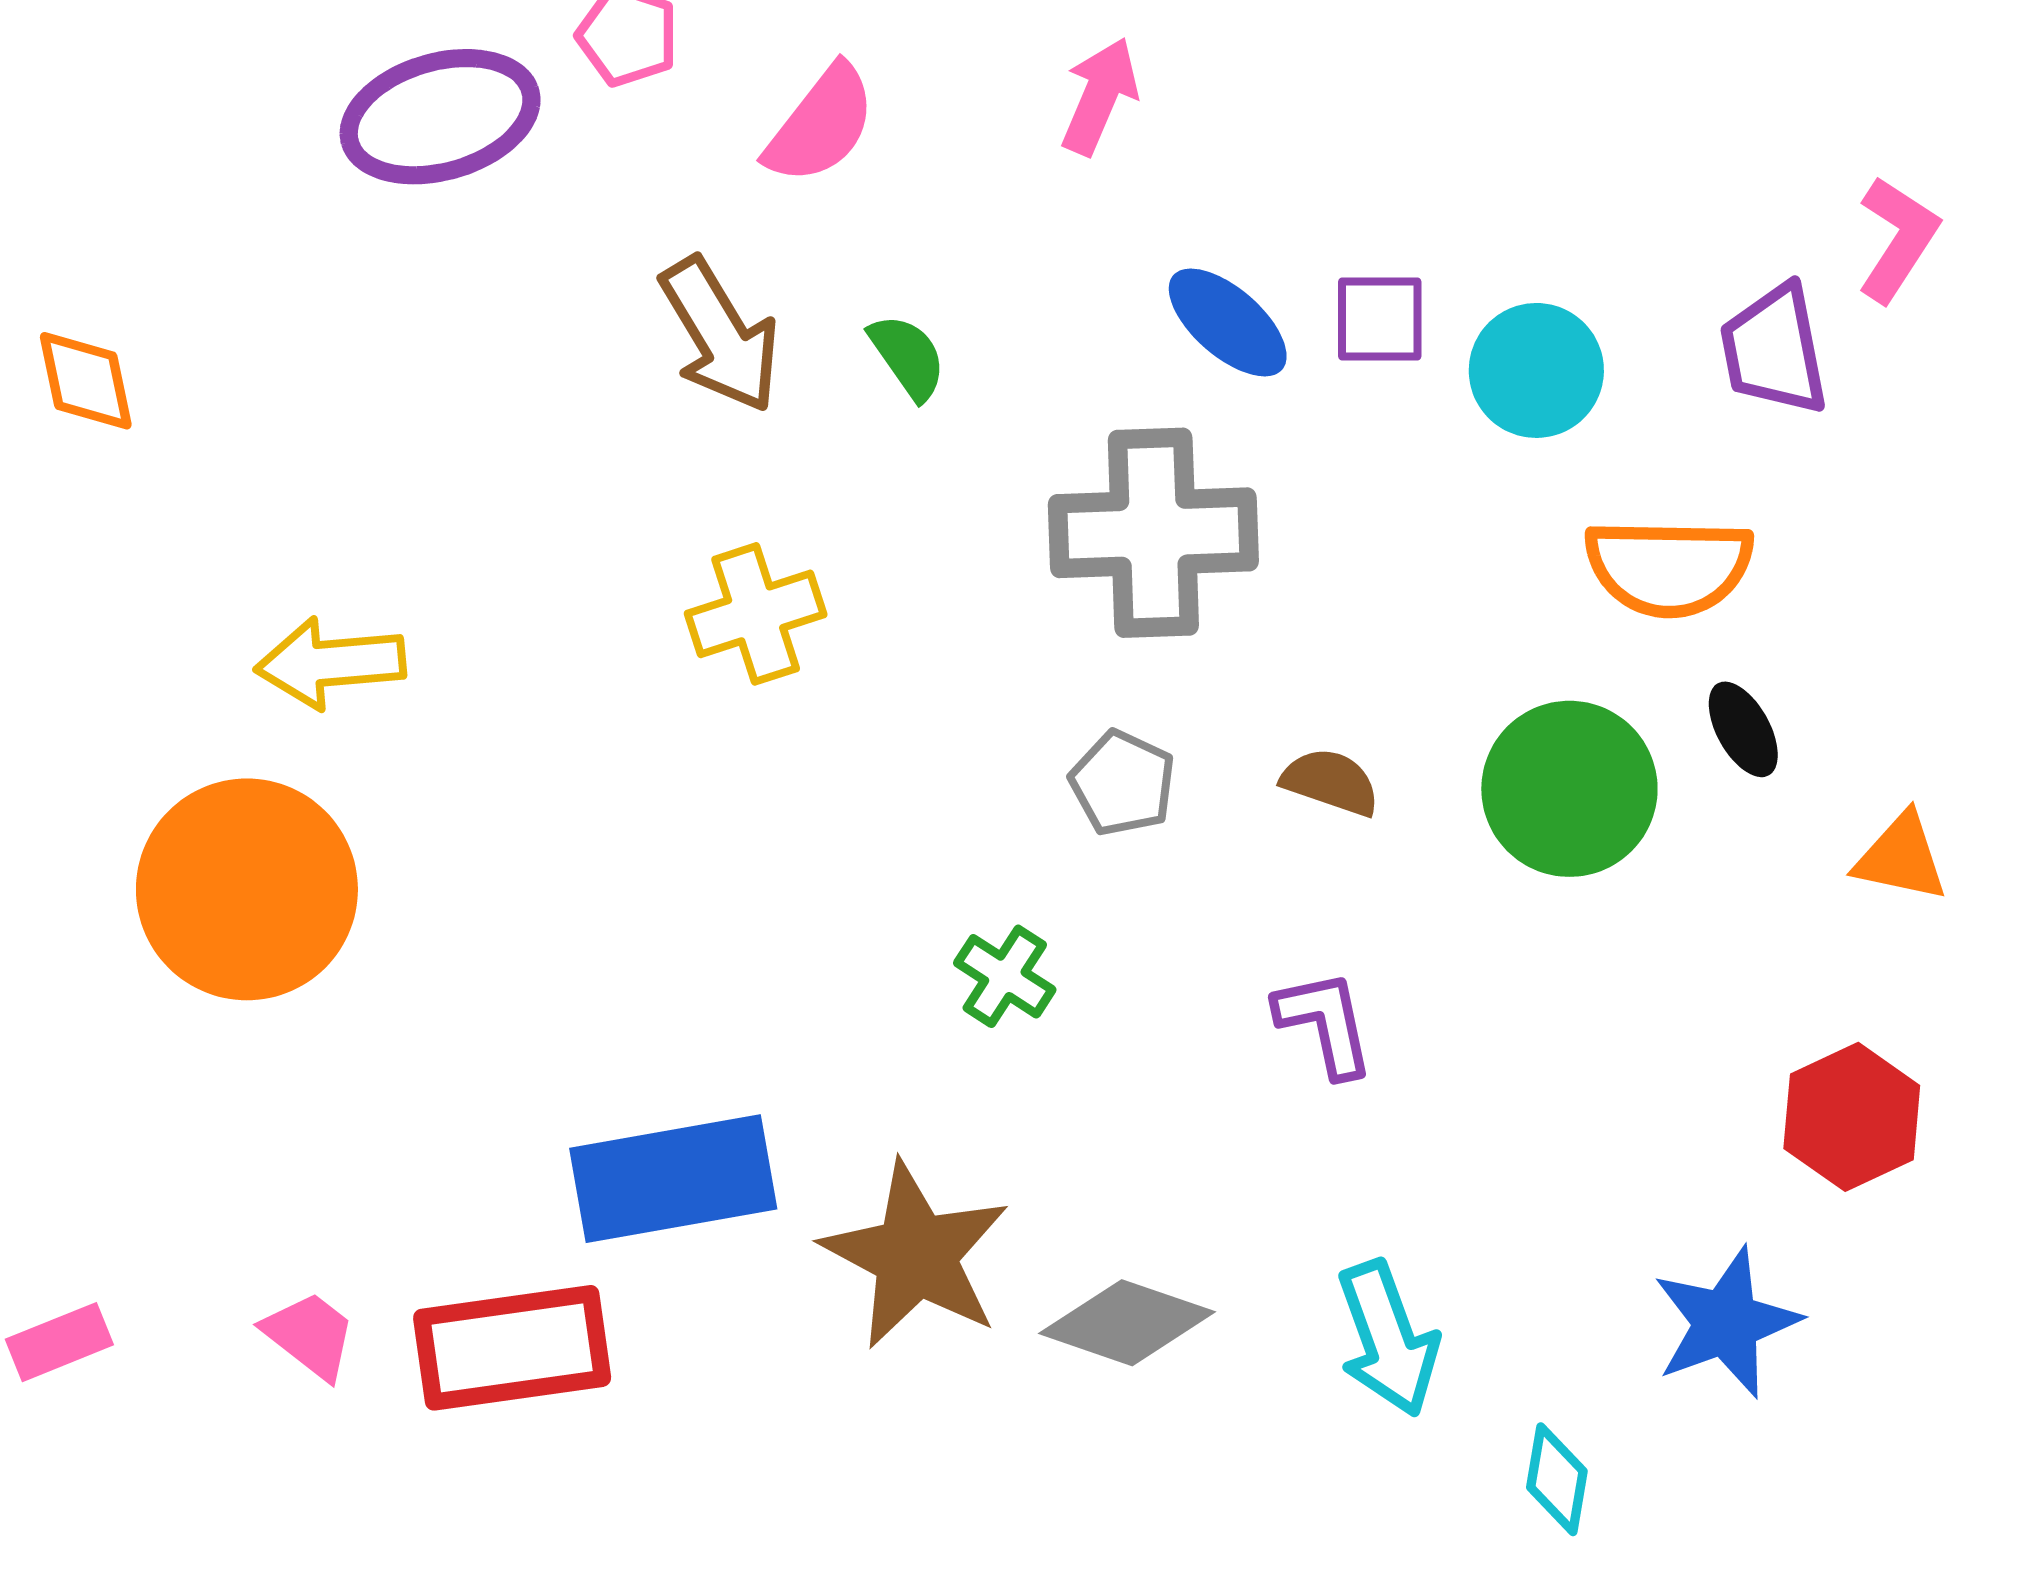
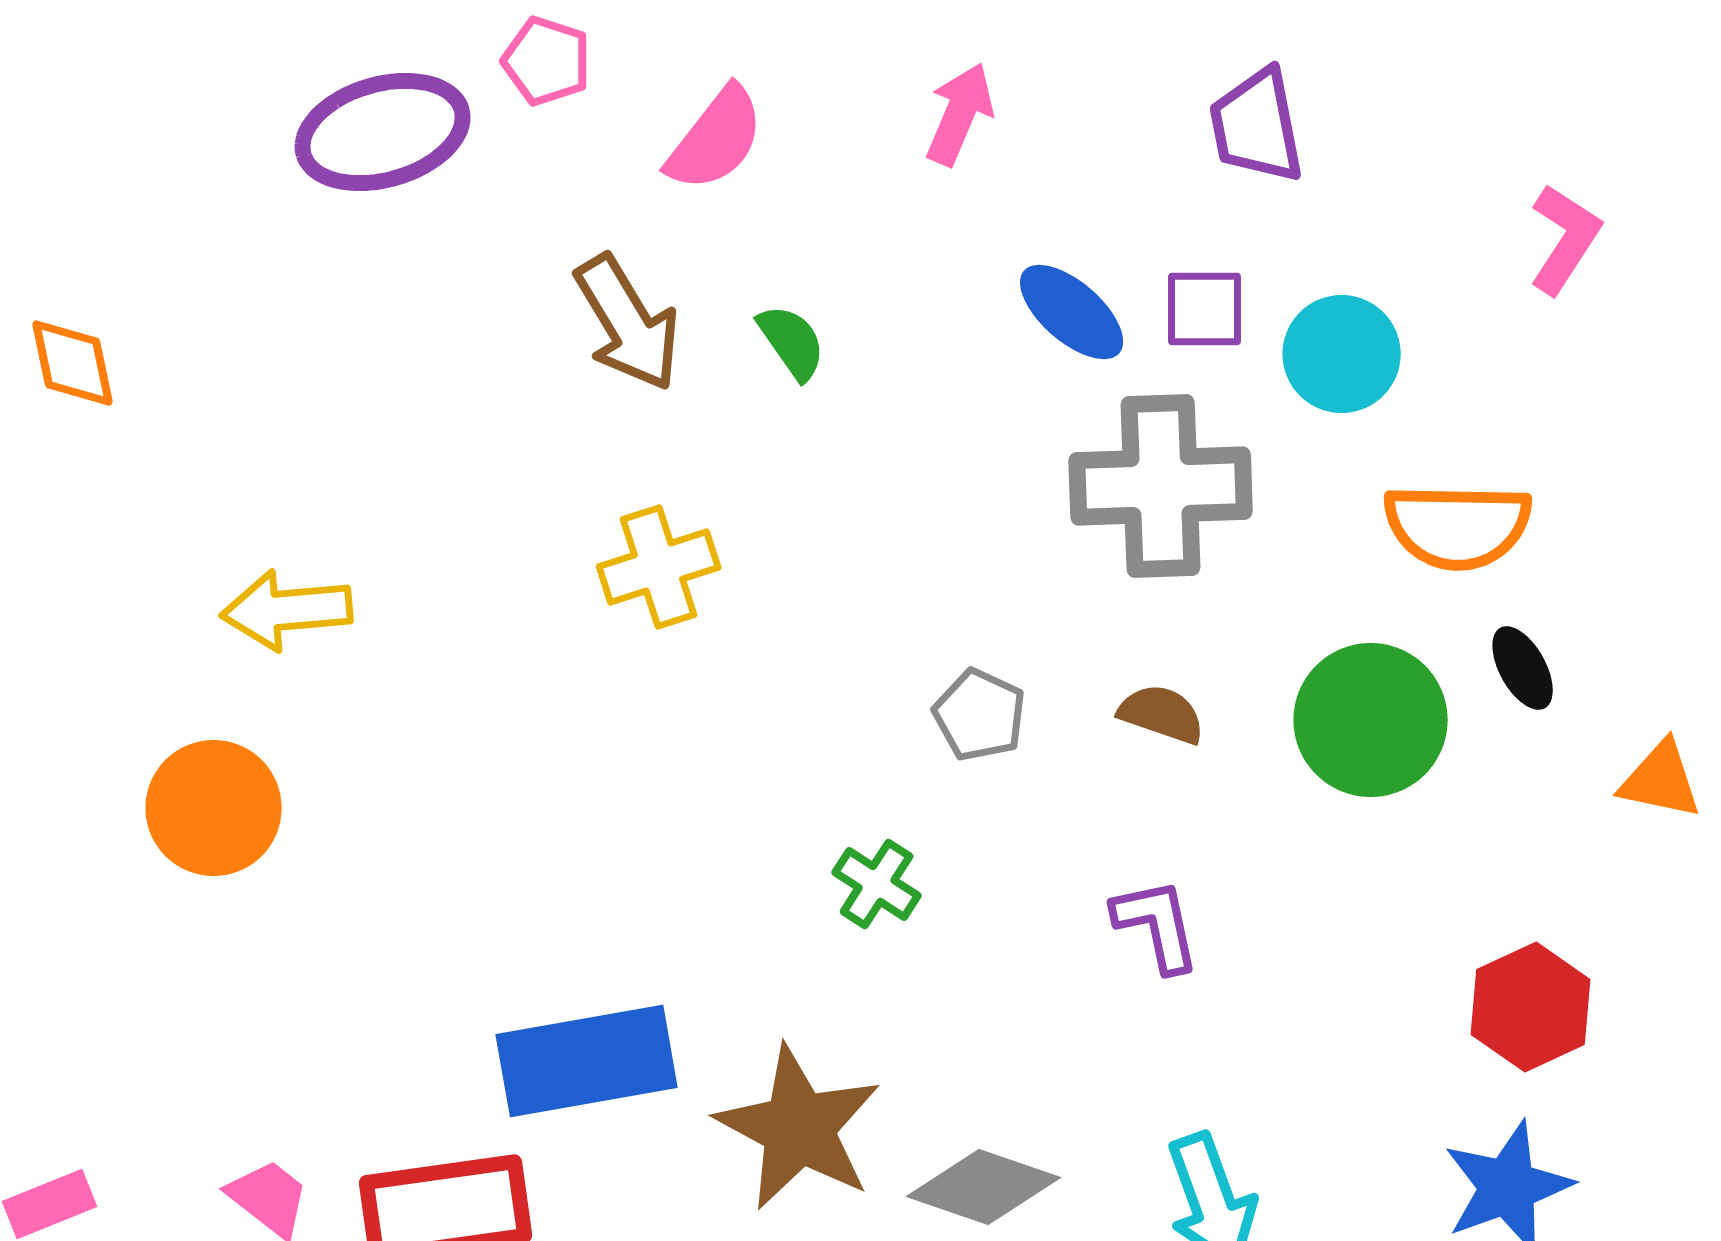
pink L-shape: (1898, 239) -> (1565, 239), moved
purple trapezoid: (1774, 350) -> (1257, 126), moved
gray cross: (1153, 533) -> (1161, 486), moved
orange circle: (247, 889) -> (214, 808), size x0.7
red hexagon: (1852, 1117) -> (1531, 1007), moved

